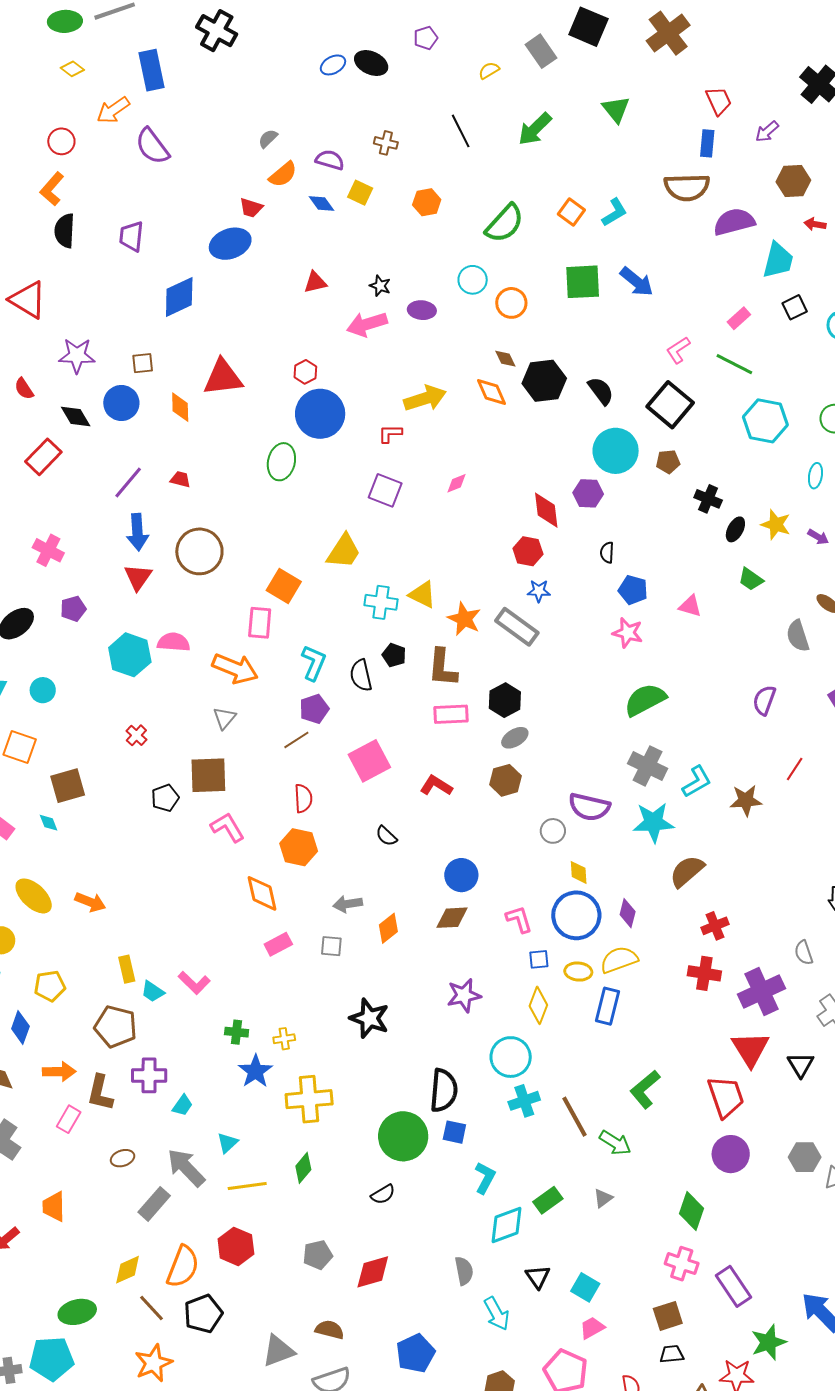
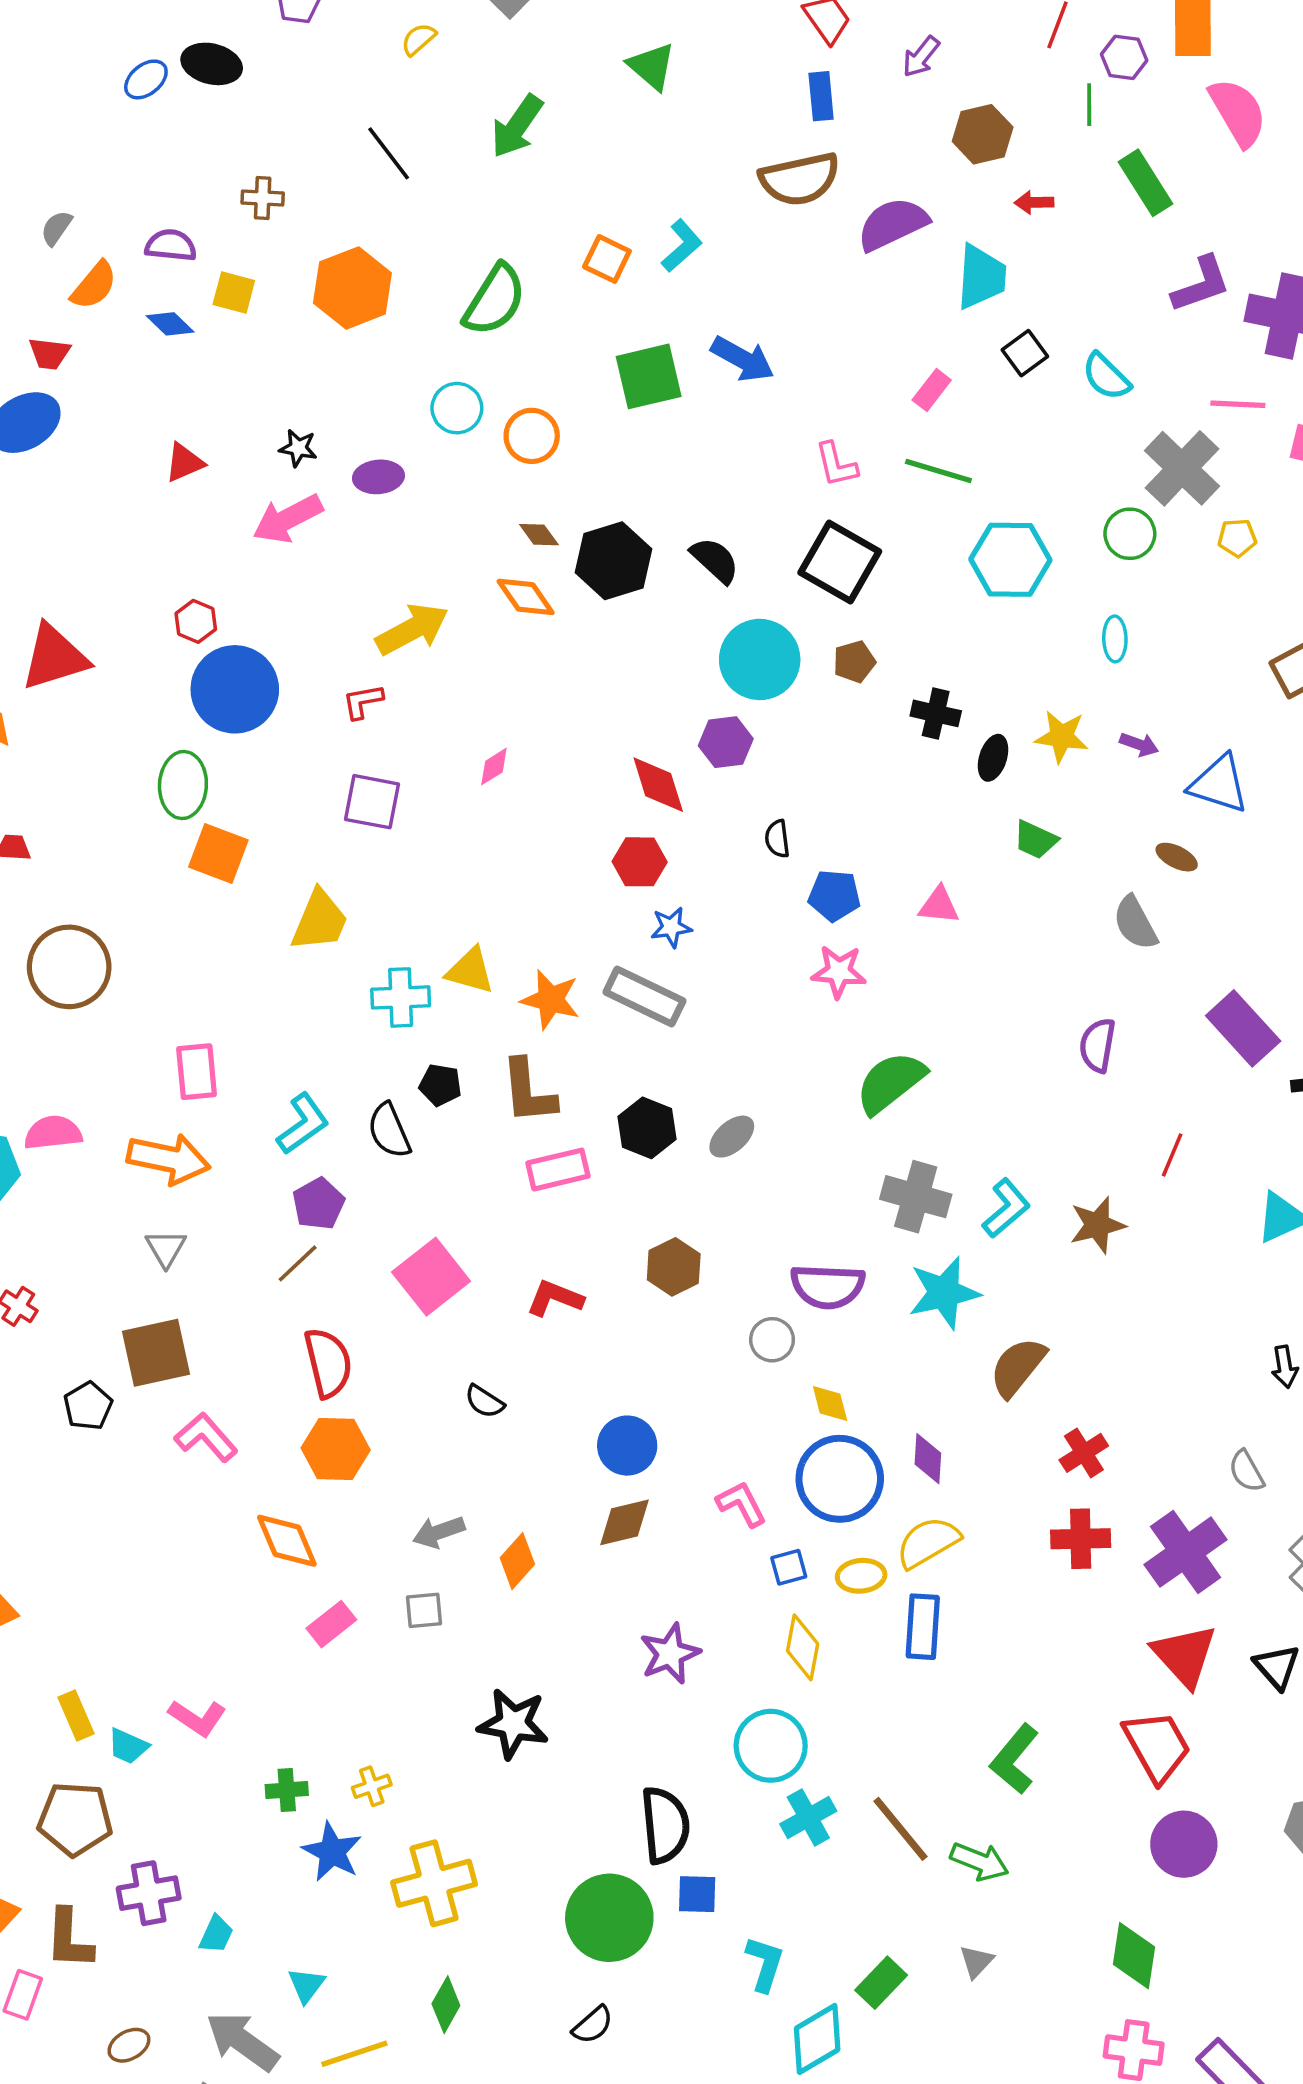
orange hexagon: (427, 202) -> (352, 288), size x1.6
pink L-shape: (678, 350) -> (836, 465), turned -60
orange square: (284, 586) -> (218, 853), moved
cyan L-shape: (314, 663) -> (303, 1124), turned 42
gray ellipse: (515, 738) -> (732, 1137), moved
red semicircle: (303, 798) -> (328, 1363), size x1.4

